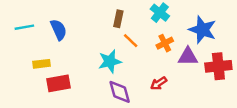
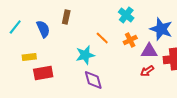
brown rectangle: (118, 19) -> (66, 17), moved
cyan line: (24, 27) -> (15, 27), turned -42
red arrow: (159, 83) -> (147, 71), moved

